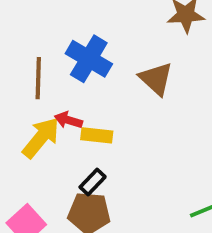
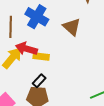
red arrow: (68, 120) -> (26, 49), size x1.5

